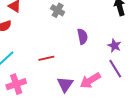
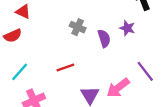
gray cross: (58, 10) -> (78, 27), moved
purple star: (114, 46) -> (127, 28), moved

